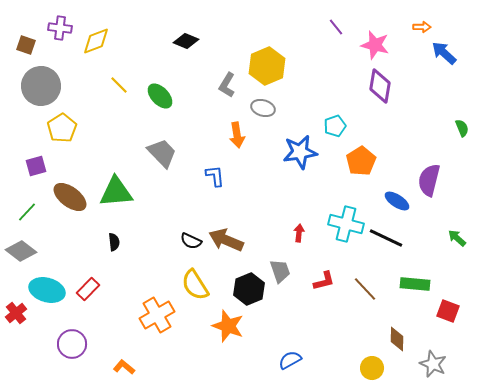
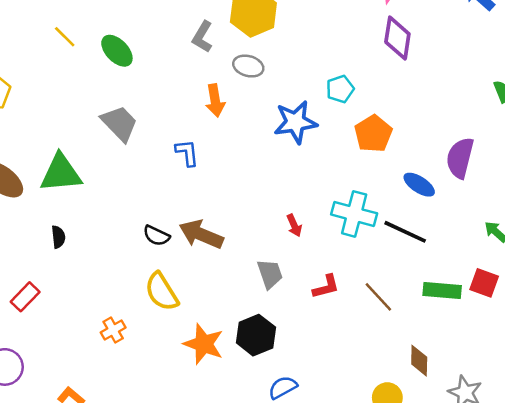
red arrow: (299, 233) -> (294, 225), turned 150
black hexagon: (249, 289) -> (256, 335), moved
red square: (448, 311) -> (484, 283), moved
orange cross: (157, 315) -> (113, 330), size x0.6

